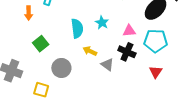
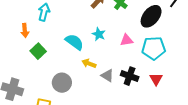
cyan semicircle: (77, 28) -> (74, 42), turned -42
green square: (41, 44) -> (38, 51), moved
black cross: (127, 52) -> (130, 76), moved

